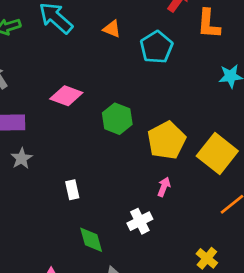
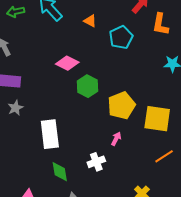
pink diamond: (66, 96) -> (67, 63), moved
yellow square: (217, 154) -> (157, 119), turned -36
white rectangle: (72, 190) -> (50, 134), size x2.0

